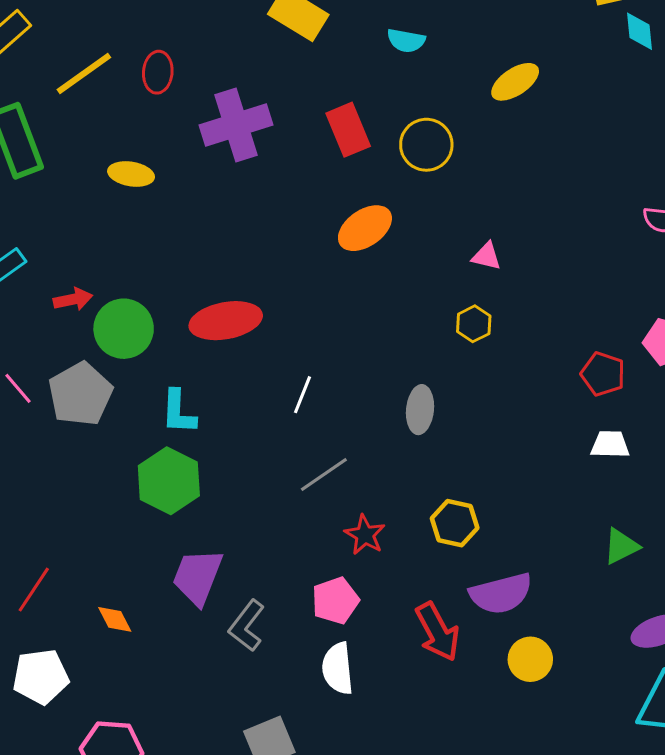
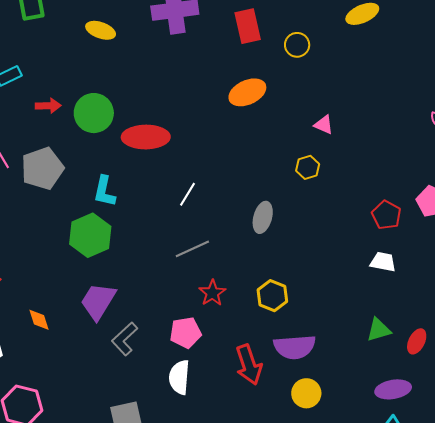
yellow circle: (426, 145) -> (297, 45), size x0.7
green circle: (124, 329) -> (94, 113), moved

